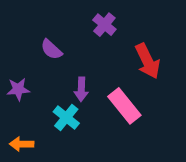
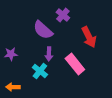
purple semicircle: (51, 49) -> (43, 30), moved, size x1.5

